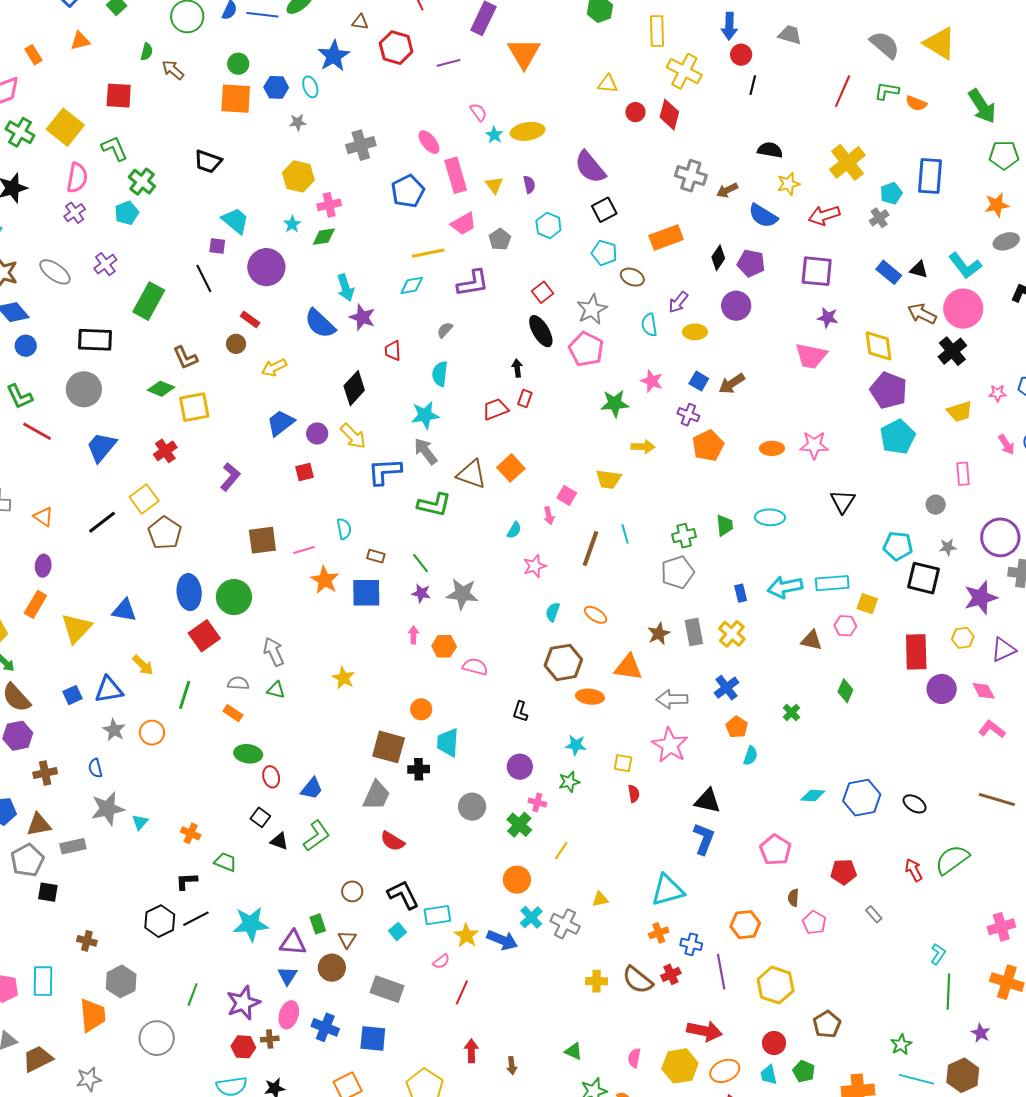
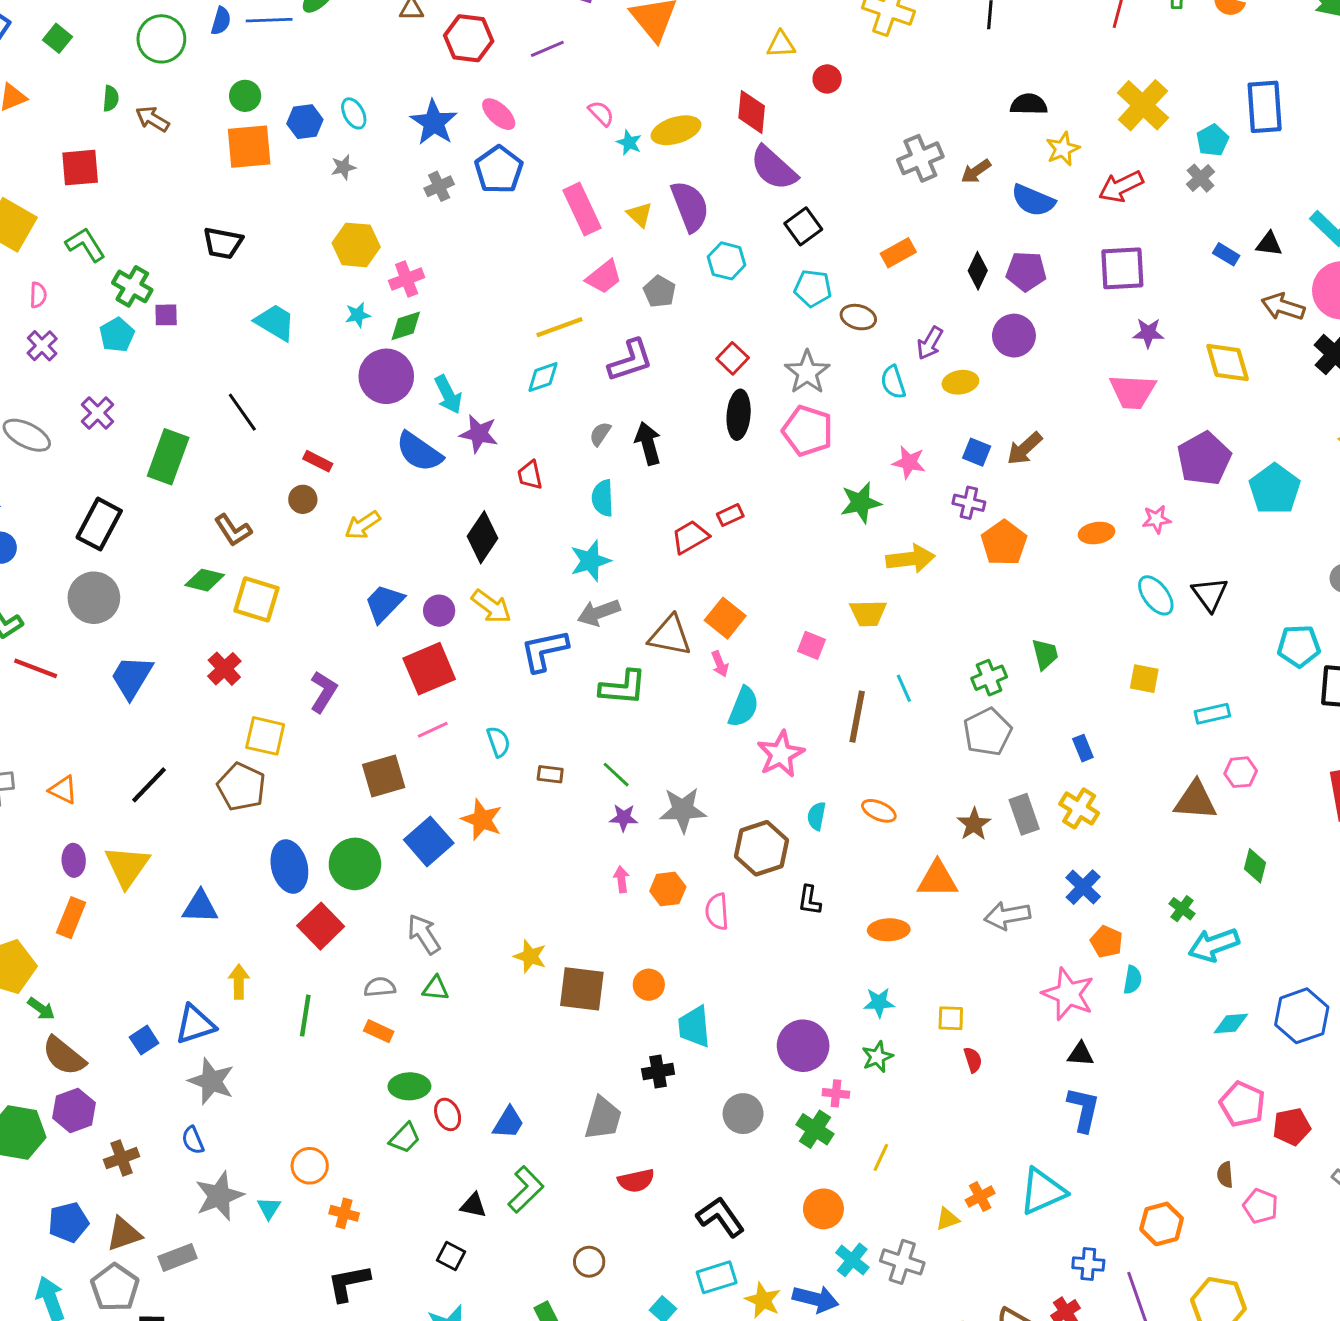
blue star: (334, 56) -> (434, 122), moved
red diamond: (669, 115) -> (752, 112), moved
pink ellipse: (429, 142) -> (499, 114), moved
gray cross: (361, 145) -> (439, 186), size x0.7
gray cross: (691, 176) -> (920, 158), turned -32
pink semicircle: (77, 178) -> (38, 295), size x0.6
purple semicircle: (529, 185) -> (690, 206), size x2.0
blue pentagon: (408, 191) -> (499, 170), moved
cyan star: (292, 224) -> (358, 315), turned 30
orange rectangle: (666, 238) -> (898, 253), size x0.7
purple square: (217, 246) -> (166, 315), moved
purple circle: (266, 267) -> (386, 376), moved
blue rectangle: (889, 272) -> (1226, 254), size x0.7
black ellipse: (541, 331) -> (739, 415), turned 44
black rectangle: (95, 340) -> (99, 524), turned -56
black arrow: (517, 368) -> (648, 443), moved, size x1.6
purple pentagon: (889, 390) -> (1204, 459), moved, turned 30
red rectangle: (525, 399) -> (730, 515), turned 54
yellow square: (194, 407) -> (256, 599), turned 36
pink star: (814, 445) -> (1156, 519), size x0.7
yellow arrow: (643, 447) -> (911, 559), size x1.4
gray arrow: (425, 451) -> (599, 613), turned -64
red square: (304, 472) -> (429, 669), size x1.8
yellow square: (144, 499) -> (265, 736), moved, turned -32
pink arrow: (549, 516) -> (720, 664), moved
cyan ellipse: (770, 517) -> (1156, 595), moved, turned 60
cyan semicircle: (514, 530) -> (743, 707), size x1.6
pink line: (304, 550) -> (433, 730), moved
pink star: (535, 566) -> (781, 754), size x1.4
cyan rectangle: (832, 583) -> (1212, 714), size x0.7
cyan arrow: (785, 587) -> (1214, 945), moved
blue square: (366, 593) -> (429, 841), moved, turned -32
yellow square: (867, 604) -> (1144, 679), moved
yellow triangle: (76, 628) -> (127, 866), moved
brown triangle: (812, 640) -> (1195, 800), size x1.4
brown hexagon: (563, 662) -> (761, 848), moved
yellow arrow: (143, 665) -> (239, 982), turned -125
pink semicircle: (475, 667) -> (717, 912), turned -100
black L-shape: (520, 712) -> (809, 900), moved
gray star: (114, 730) -> (211, 1081), size x1.4
orange circle: (152, 733) -> (310, 1166), moved
pink star: (670, 745) -> (1068, 994), moved
brown square: (389, 747) -> (582, 989), moved
purple circle: (520, 767) -> (803, 1046), size x1.4
black triangle: (708, 801) -> (1080, 1054), size x0.7
black square: (260, 817) -> (451, 1256), moved
red semicircle: (392, 841) -> (636, 1181), turned -35
pink pentagon: (775, 850) -> (1242, 1104), moved
green trapezoid: (225, 862) -> (405, 1138), moved, turned 120
black L-shape: (187, 881) -> (349, 1283), size x1.4
black L-shape: (403, 895) -> (720, 1217), moved
orange cross: (659, 933) -> (980, 1197), moved

